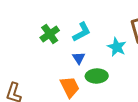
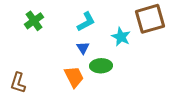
green cross: (50, 34) -> (34, 21), moved

